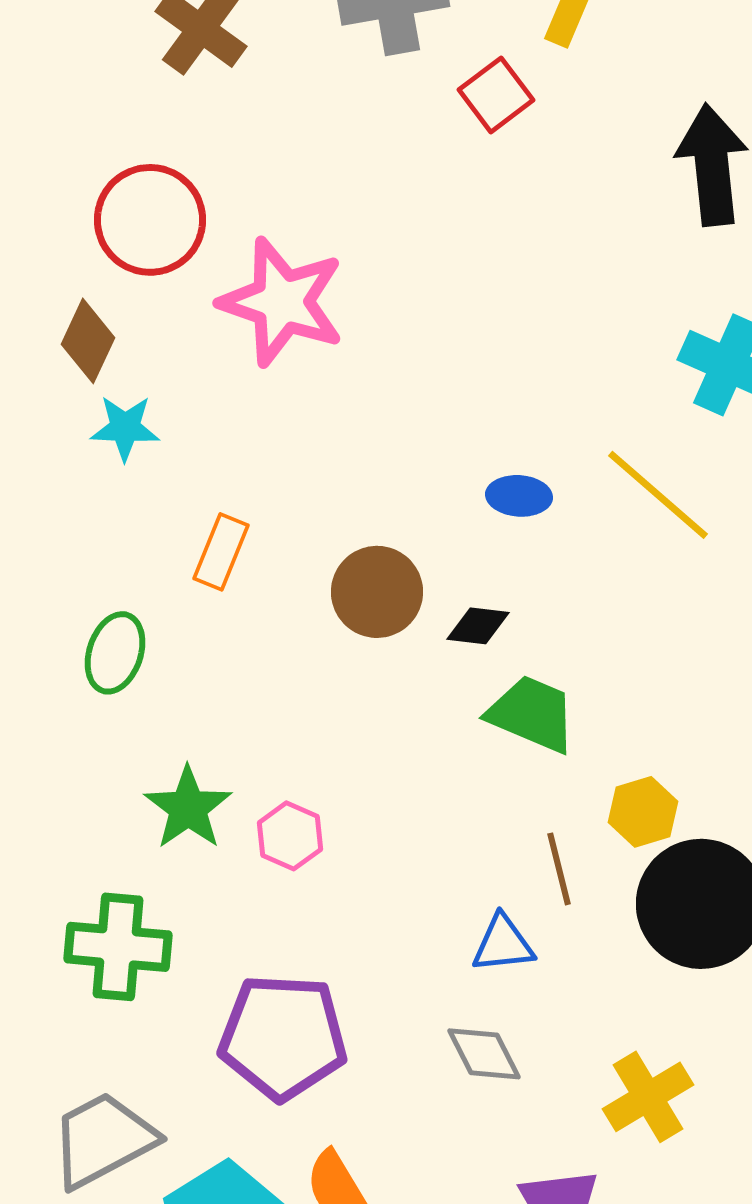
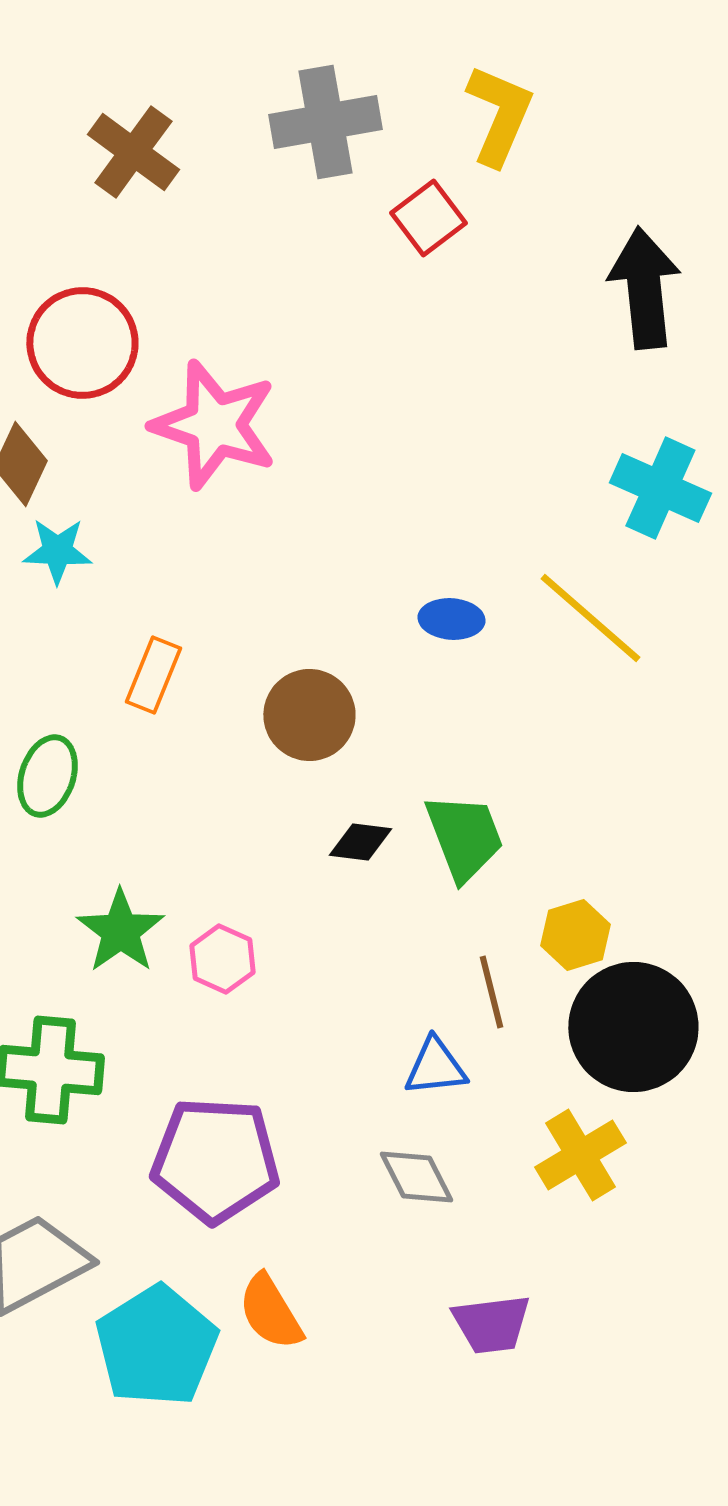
black diamond: (478, 626) -> (360, 842), moved
green trapezoid: (532, 714) -> (464, 837), turned 46
yellow cross: (648, 1097) -> (580, 1155), moved

